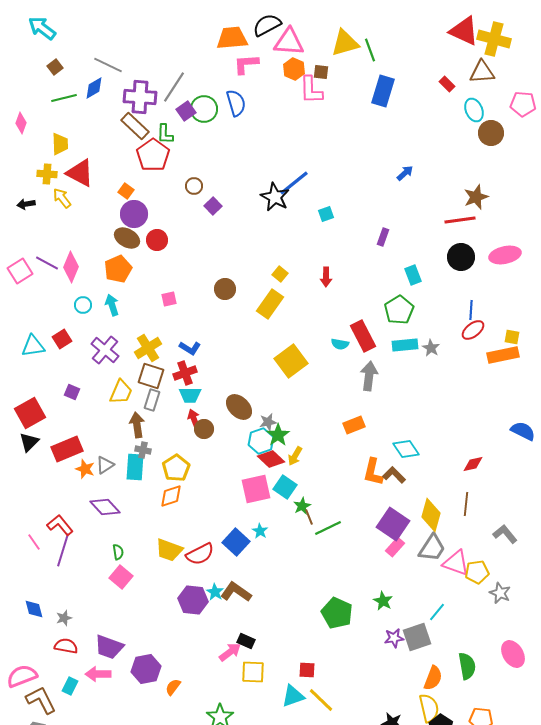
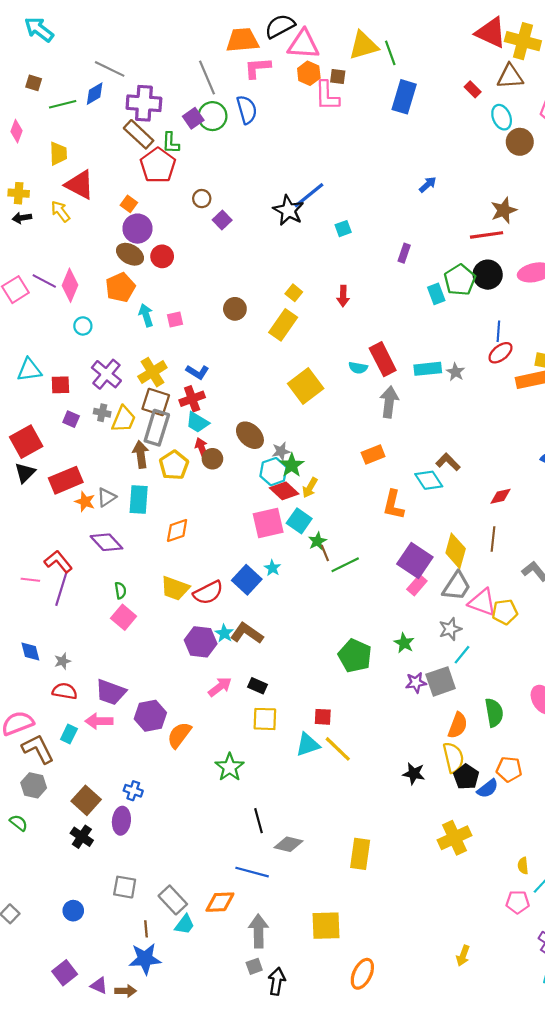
brown square: (55, 67) -> (34, 83), moved, turned -35
gray line: (174, 87) -> (207, 78), moved, turned -56
yellow cross: (47, 174) -> (19, 193), moved
cyan arrow: (112, 305) -> (146, 315), moved
green pentagon: (399, 310) -> (460, 280), moved
red square: (62, 339) -> (60, 385), moved, turned 30
cyan trapezoid: (190, 395) -> (197, 422), turned 30
gray rectangle: (152, 400) -> (157, 428), size x1.5
gray cross: (143, 450) -> (102, 413), moved
yellow pentagon: (176, 468) -> (174, 465), moved
brown L-shape: (394, 475) -> (448, 462), moved
pink line: (34, 542) -> (30, 580), turned -48
gray star: (500, 593) -> (450, 629), moved, turned 30
pink arrow: (230, 652) -> (220, 687), moved
orange semicircle: (173, 687) -> (179, 735), size x1.5

